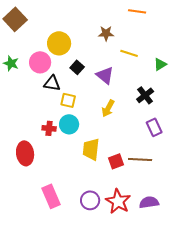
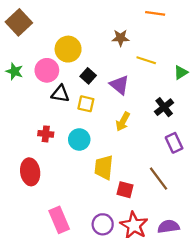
yellow square: (68, 100) -> (86, 104), moved
red cross: (49, 128) -> (46, 134), moved
brown line: (140, 159) -> (158, 179), turned 50
red square: (116, 161) -> (125, 190), moved, turned 35

